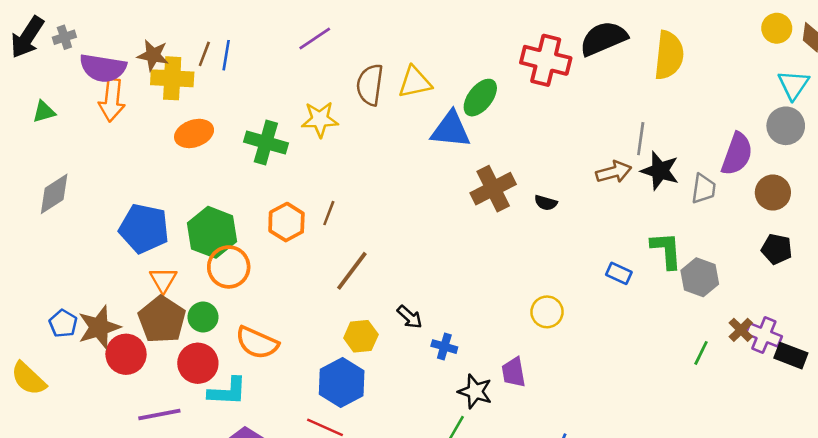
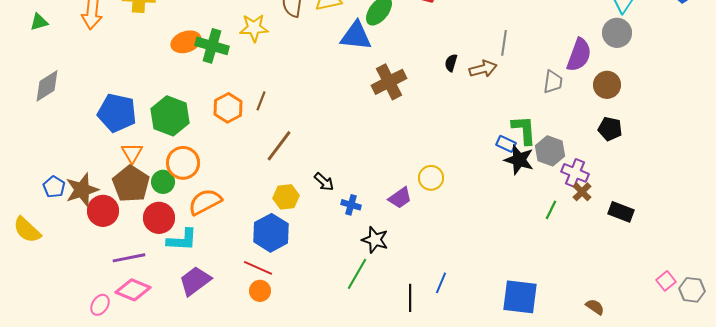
orange ellipse: (194, 133) -> (186, 42), moved
black star: (660, 171) -> (519, 160), moved
black semicircle: (546, 203) -> (451, 63), moved, turned 90
orange circle: (229, 267) -> (183, 163), moved
blue rectangle: (619, 273) -> (506, 144), moved
purple cross: (764, 335) -> (575, 173), moved
orange semicircle: (257, 343) -> (205, 202), turned 128
purple trapezoid: (514, 372) -> (400, 198), moved, turned -115

